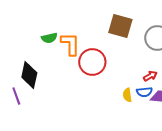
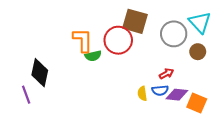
green semicircle: (49, 38) -> (93, 56), moved
red circle: (92, 62) -> (118, 40), moved

